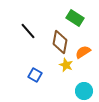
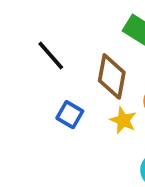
blue square: (35, 75) -> (70, 115), moved

